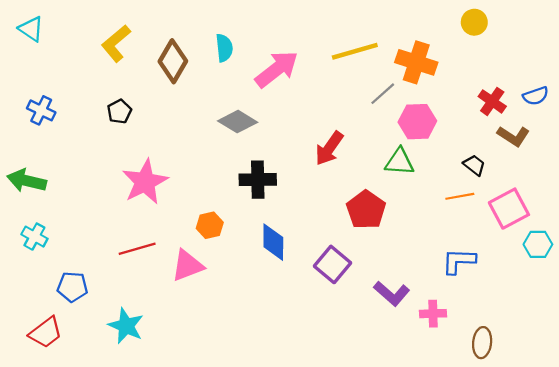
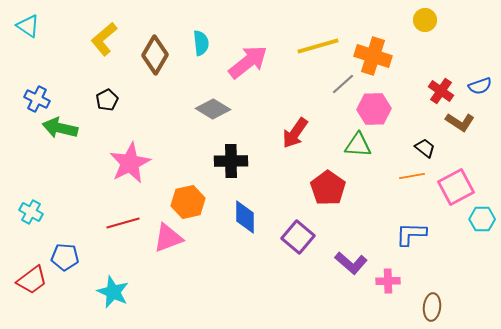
green arrow: (27, 181) -> (60, 128), moved
orange hexagon: (210, 225) -> (188, 202), size x1.4
red trapezoid: (46, 333) -> (32, 280), moved

